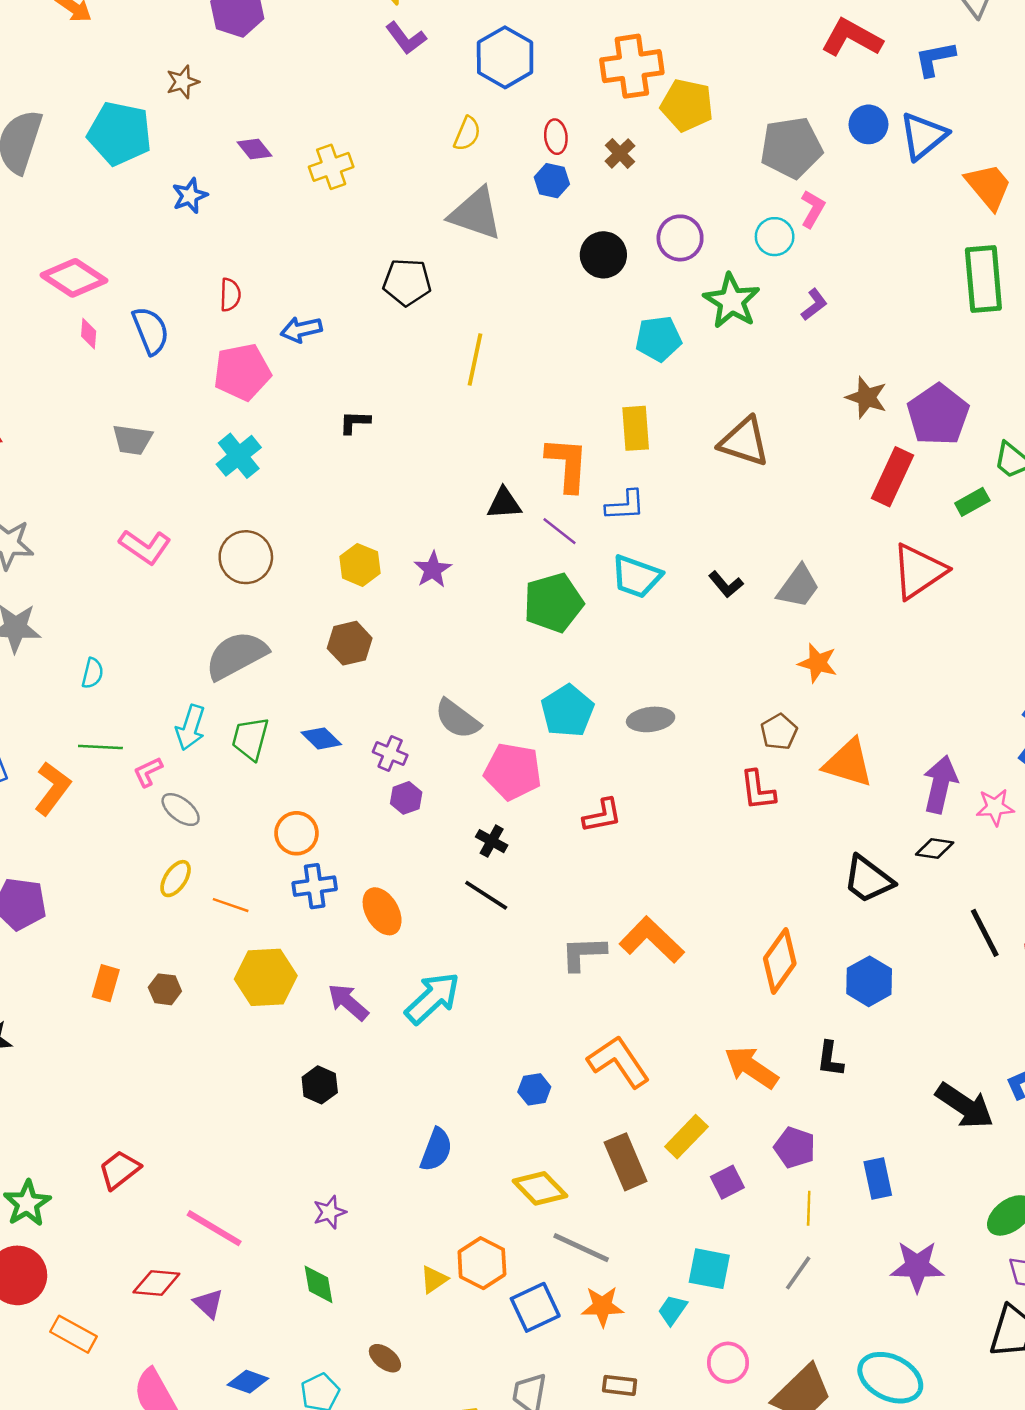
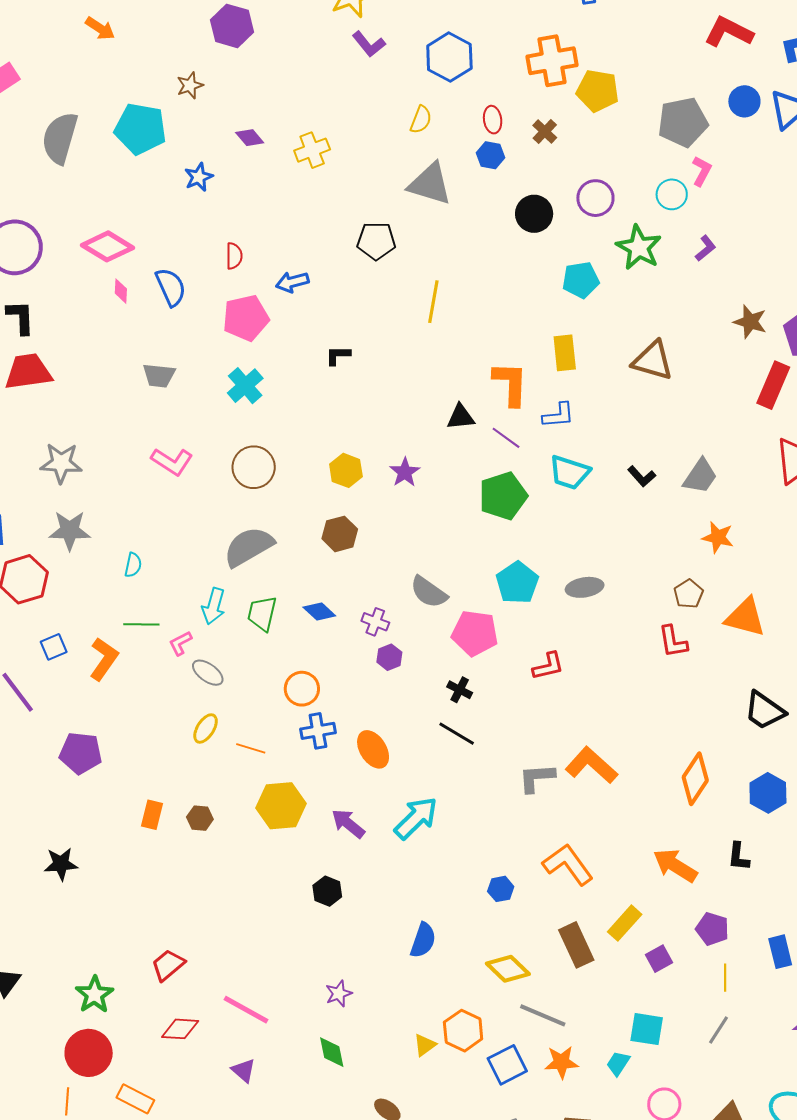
red diamond: (156, 1283) -> (180, 1029), moved

